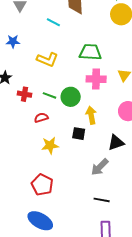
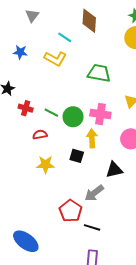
yellow L-shape: (47, 59) -> (55, 59), moved
pink cross: (96, 79) -> (100, 114), moved
red pentagon: (42, 185) -> (71, 211), moved

